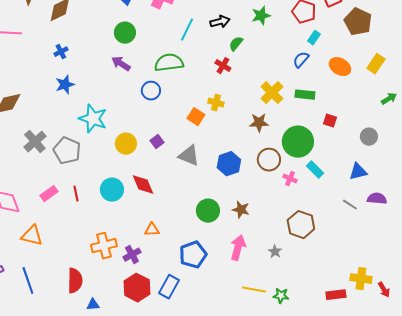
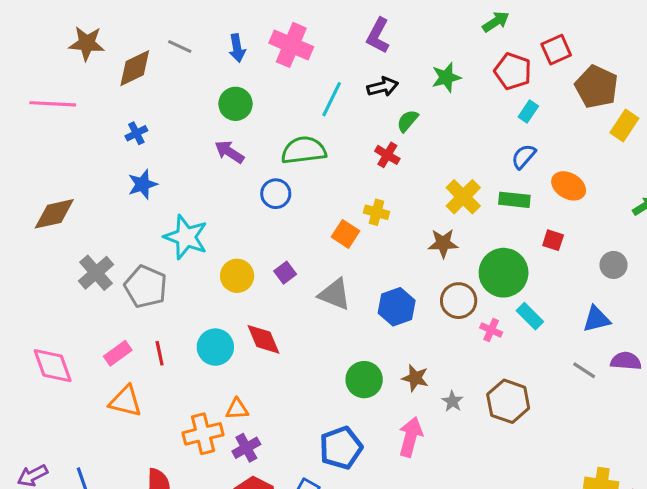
blue semicircle: (301, 60) -> (524, 156), moved
yellow rectangle: (376, 64) -> (624, 125), moved
orange ellipse: (340, 67) -> (569, 186), moved
orange triangle: (152, 230) -> (237, 409), moved
orange triangle: (32, 236) -> (125, 401), moved
gray star: (275, 252) -> (452, 401), moved

